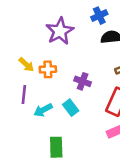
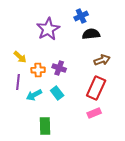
orange cross: (48, 69) -> (38, 70), moved
purple cross: (83, 81) -> (59, 68), moved

